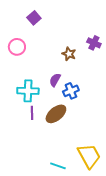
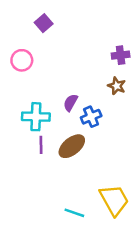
purple cross: (94, 43) -> (121, 55), turned -32
brown star: (69, 54) -> (117, 86), moved

